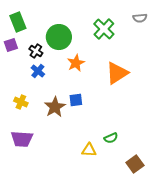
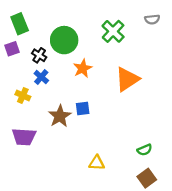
yellow cross: (21, 102) -> (23, 96), moved
green semicircle: (111, 138) -> (145, 150), moved
purple trapezoid: (22, 139) -> (24, 137), moved

